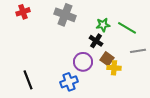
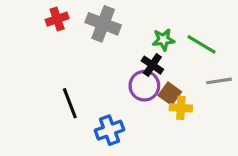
red cross: (23, 12) -> (57, 19), moved
purple circle: (83, 62) -> (144, 86), moved
black line: (28, 80) -> (70, 103), moved

